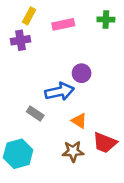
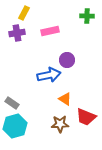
pink rectangle: (63, 24) -> (50, 31), moved
gray rectangle: (35, 113) -> (12, 103), moved

